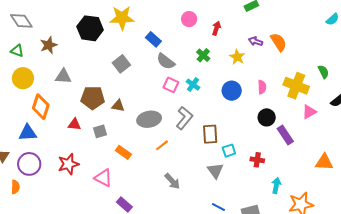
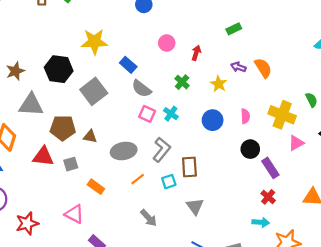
black hexagon: (90, 28) -> (59, 69), moved
gray square: (121, 64) -> (94, 91), size x1.4
gray triangle: (63, 76) -> (31, 105), size x1.4
red triangle: (74, 124) -> (43, 157), size x1.5
cyan square: (229, 151) -> (169, 182), moved
red cross: (257, 160) -> (268, 197), moved, turned 32
red star: (68, 164) -> (27, 223), moved
cyan arrow: (276, 185) -> (261, 222), turned 84

